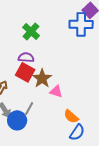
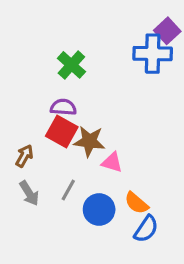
brown star: (42, 78) -> (89, 141), turned -30
blue circle: (17, 120) -> (99, 209), moved

